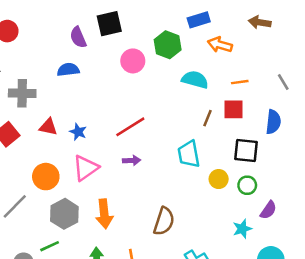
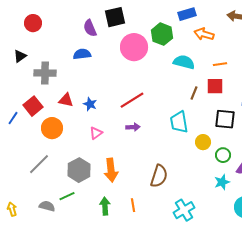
pink circle: (133, 61) -> (134, 47), size x1.4
pink triangle: (86, 168) -> (96, 133), size x0.6
orange circle: (46, 177) -> (52, 128), moved
green circle: (247, 185) -> (223, 155), moved

